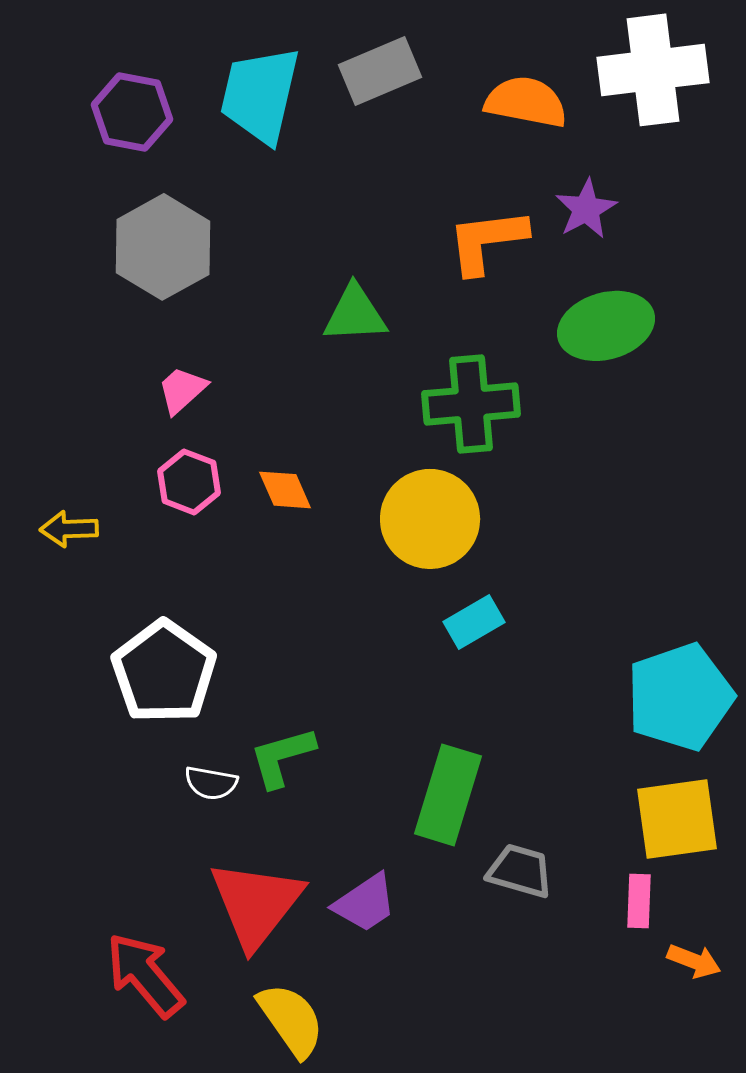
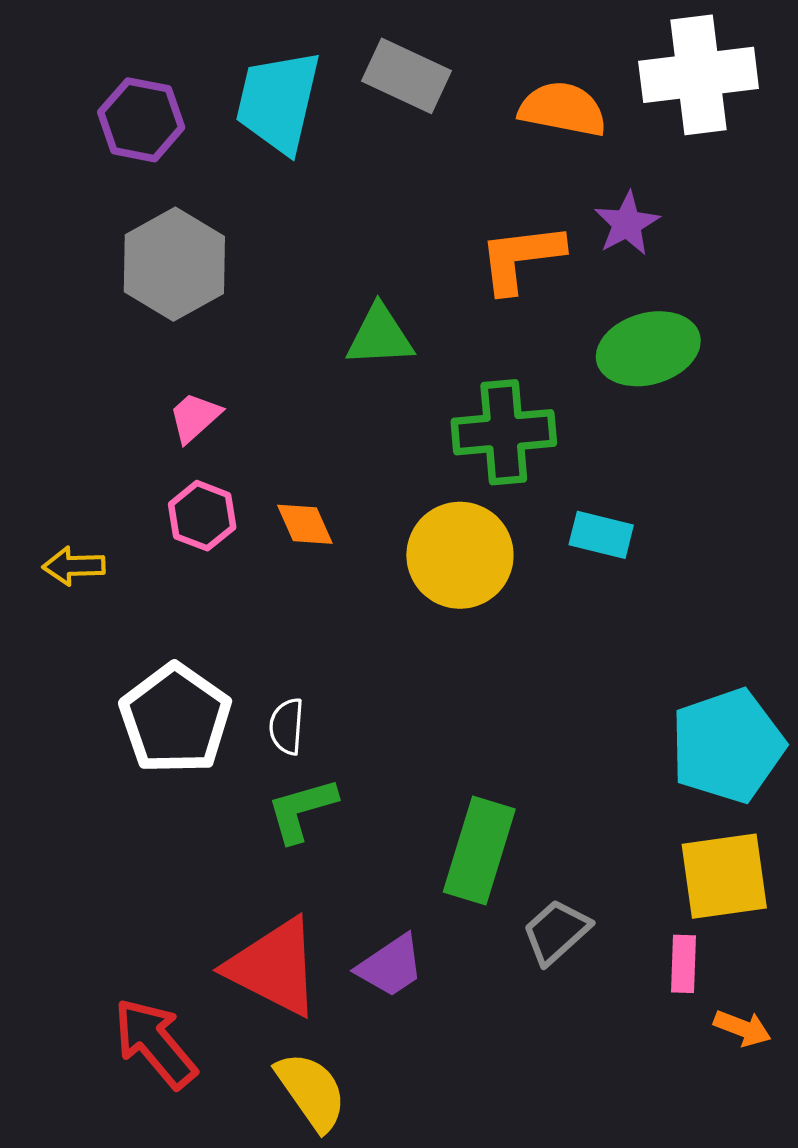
gray rectangle: (380, 71) -> (406, 76), turned 48
cyan rectangle: (474, 622) -> (601, 535), moved, turned 44
white semicircle: (211, 783) -> (287, 726), moved, turned 84
gray trapezoid: (520, 871) -> (556, 932), turned -58
red triangle: (256, 904) -> (274, 967), turned -41

